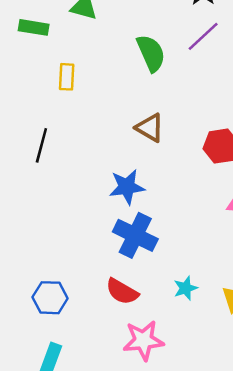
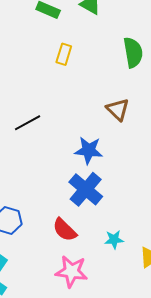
black line: (41, 145) -> (28, 123), moved, turned 32

